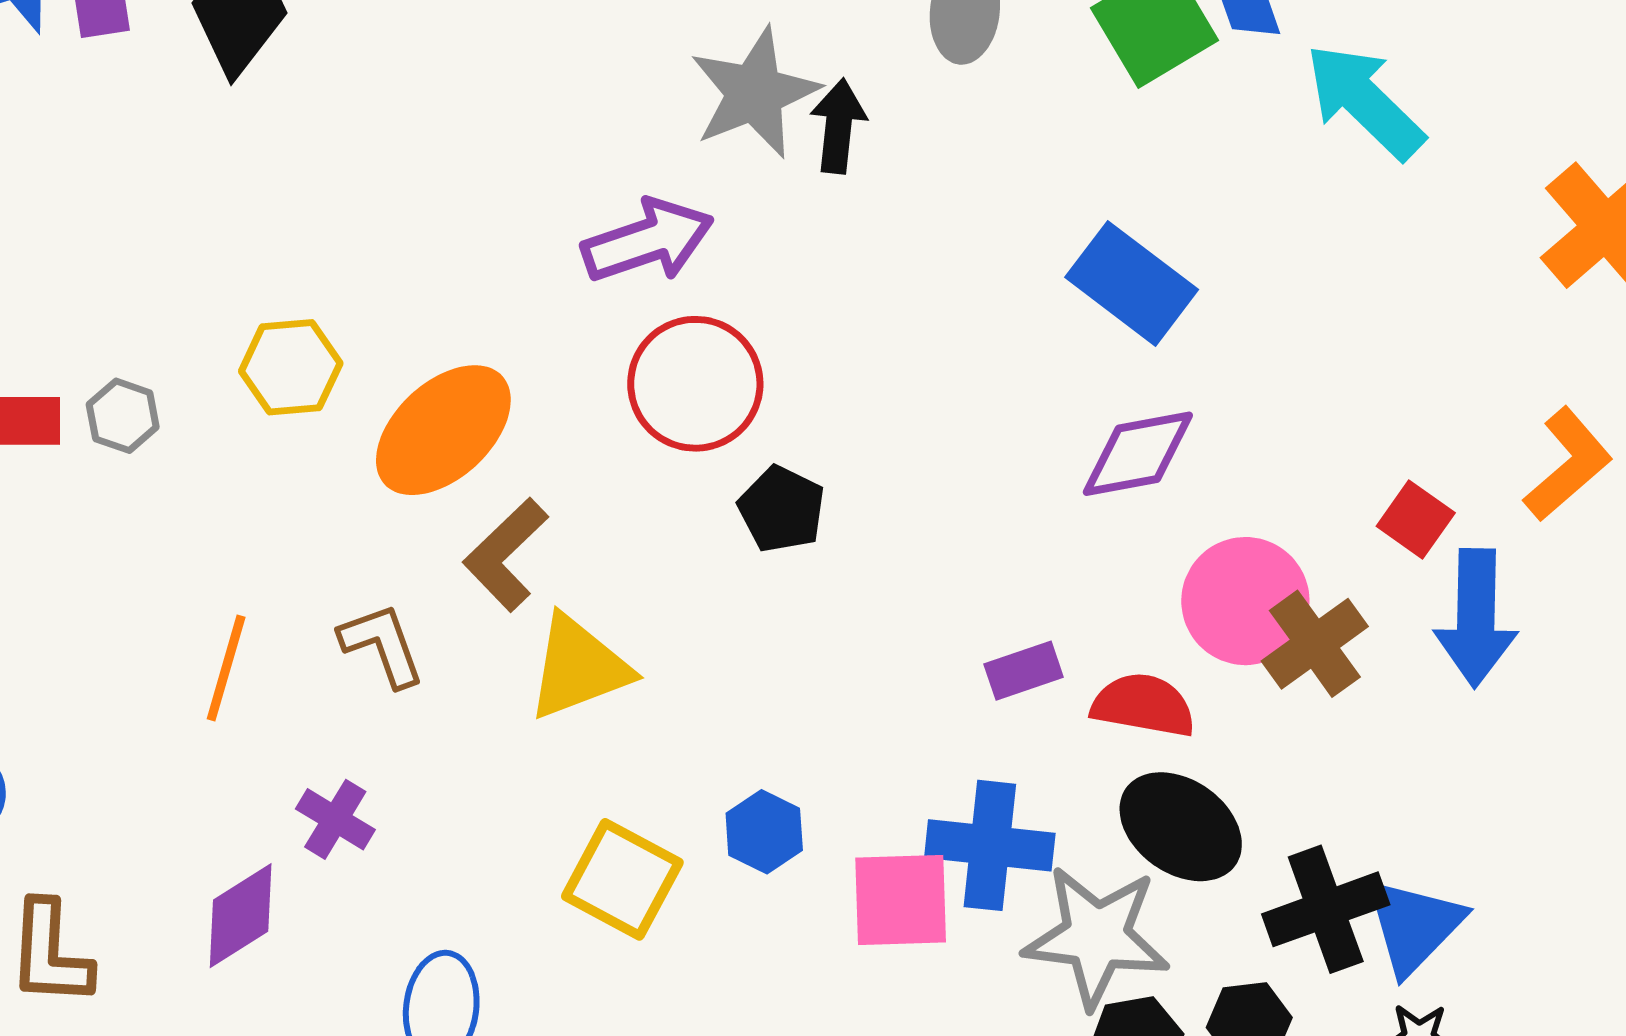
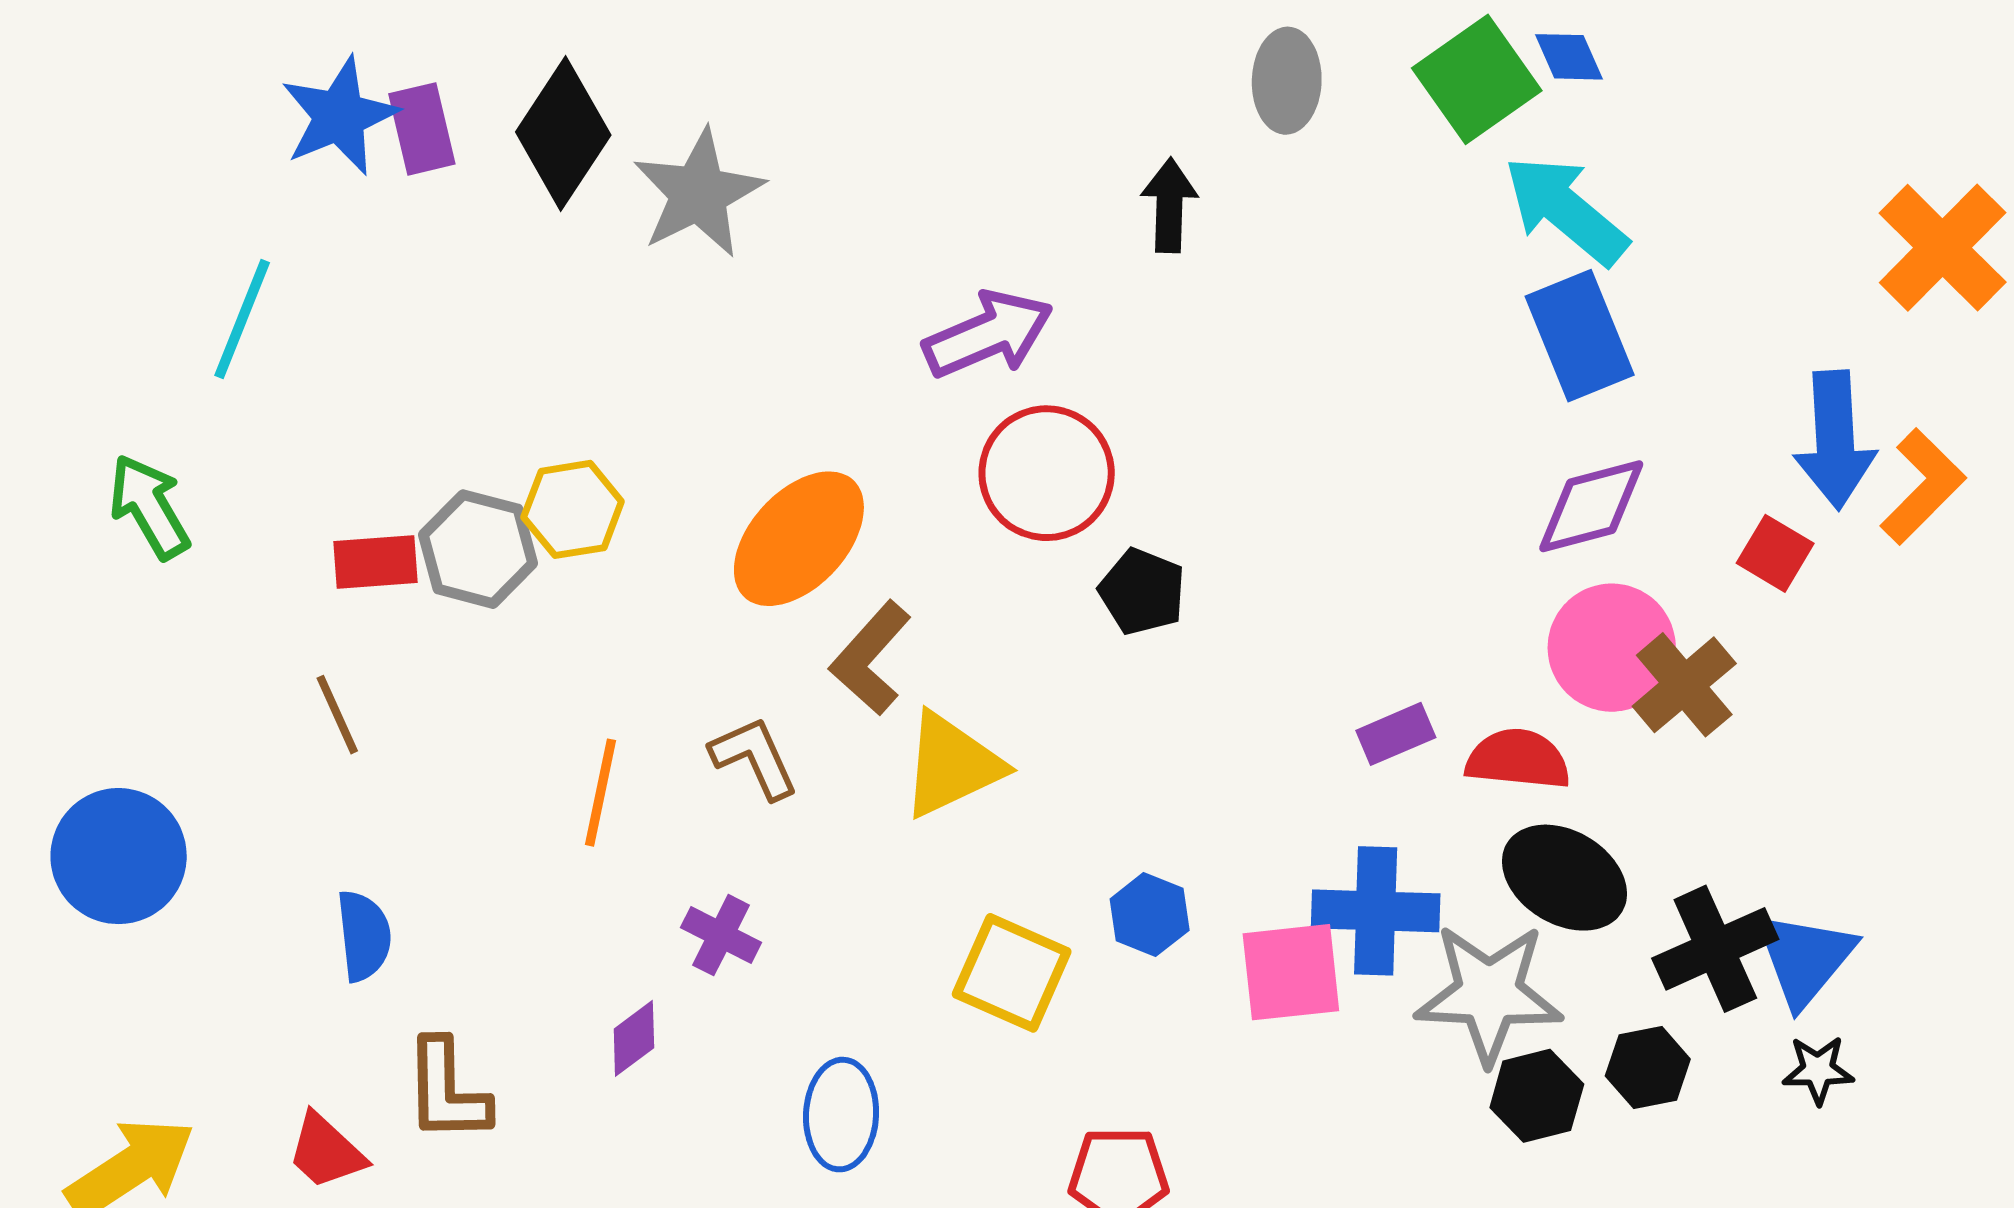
gray star: (755, 93) -> (699, 193), moved
cyan arrow: (1365, 101) -> (1566, 210), moved
blue rectangle: (1132, 283) -> (1580, 336), moved, turned 35
yellow hexagon: (291, 367) -> (573, 509), moved
gray hexagon: (123, 416) -> (478, 549), size x1.6
purple diamond: (1138, 454) -> (1591, 506), moved
blue arrow: (1476, 618) -> (1835, 440), moved
purple diamond: (241, 916) -> (634, 1038), size x0.7

